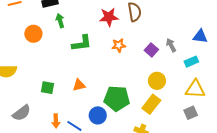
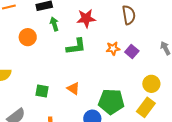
red star: (109, 17) -> (86, 18), moved
purple square: (151, 50) -> (132, 51), moved
orange triangle: (79, 85) -> (73, 88), turned 48

